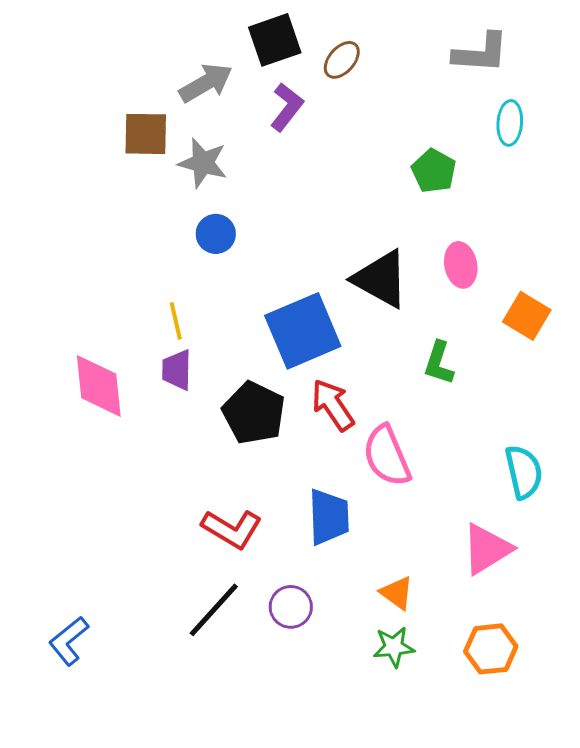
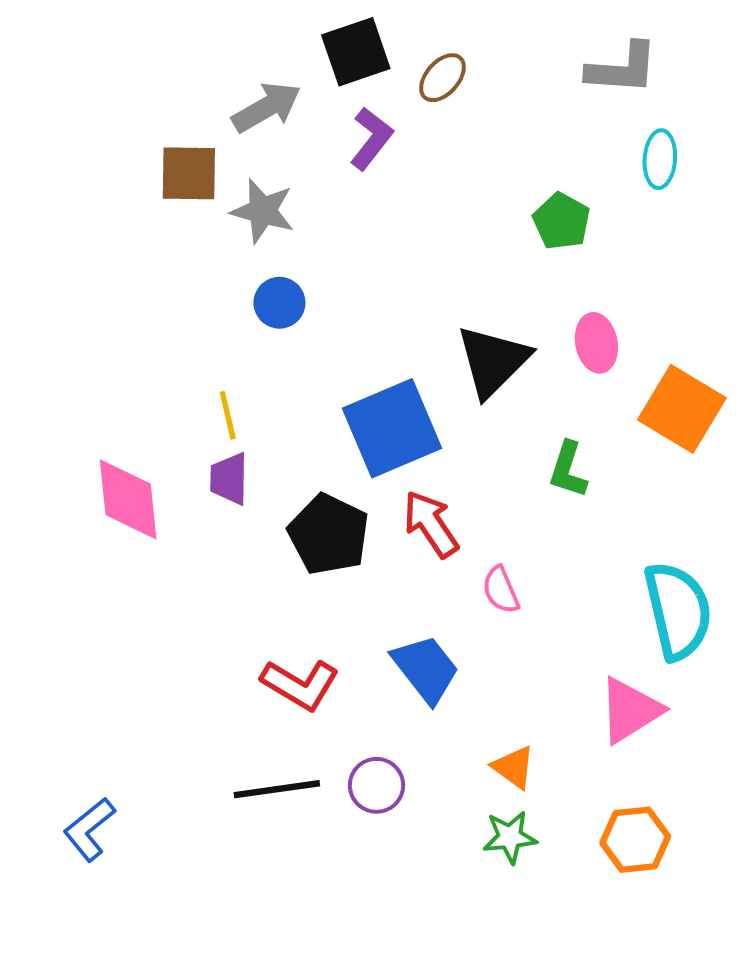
black triangle: (381, 279) -> (493, 361), turned 46
orange square: (527, 316) -> (682, 409), size x1.4
pink semicircle: (387, 456) -> (501, 590), size x0.6
cyan semicircle: (524, 472) -> (678, 611), size x1.4
blue trapezoid: (329, 517) -> (426, 669), turned -36
black line: (214, 610) -> (277, 789), turned 40

